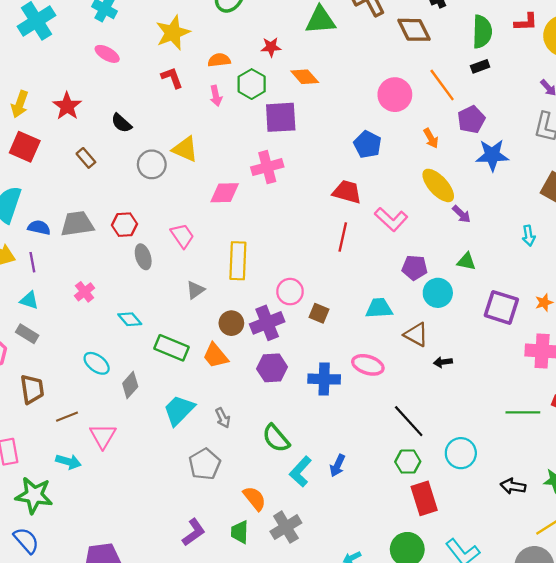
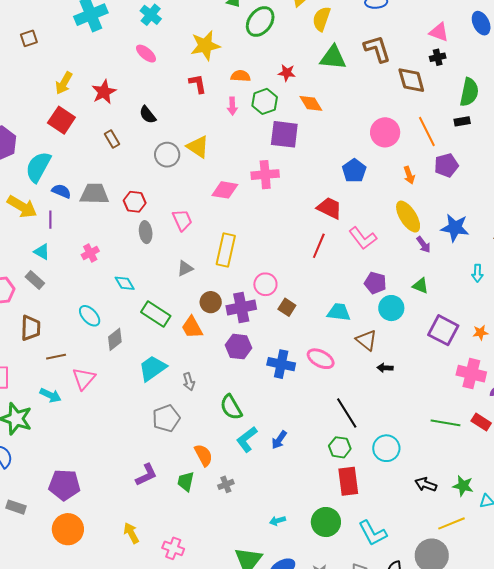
blue star: (492, 155) -> (455, 228), moved
gray cross: (286, 527) -> (226, 484), size x0.6

